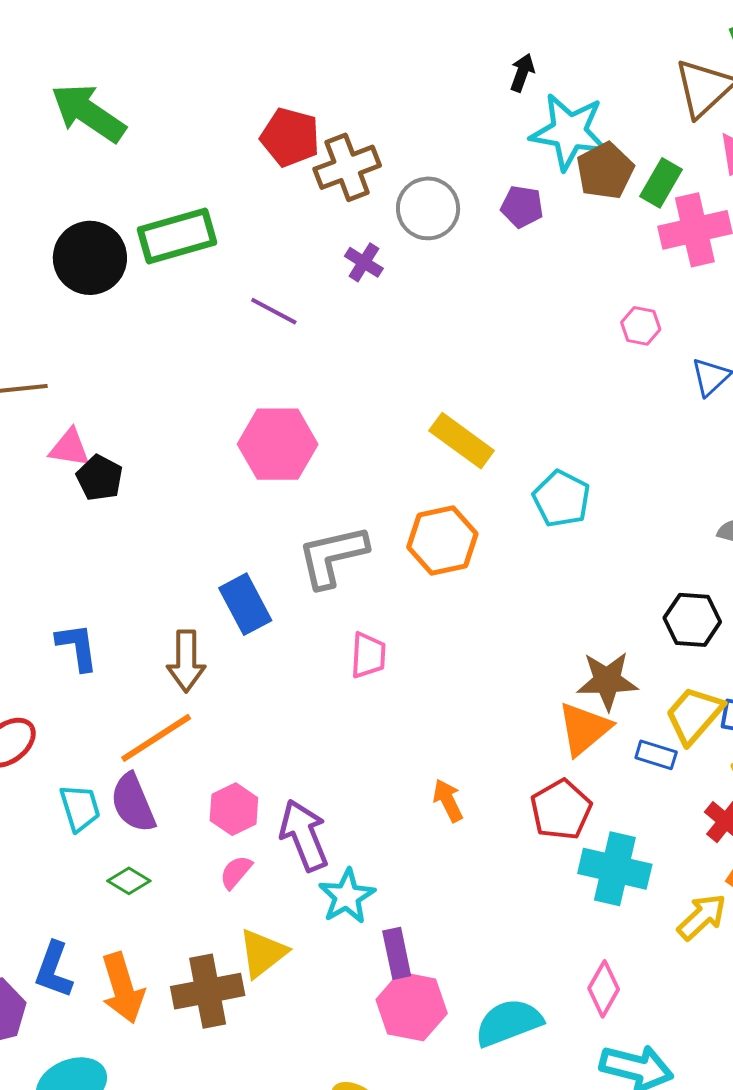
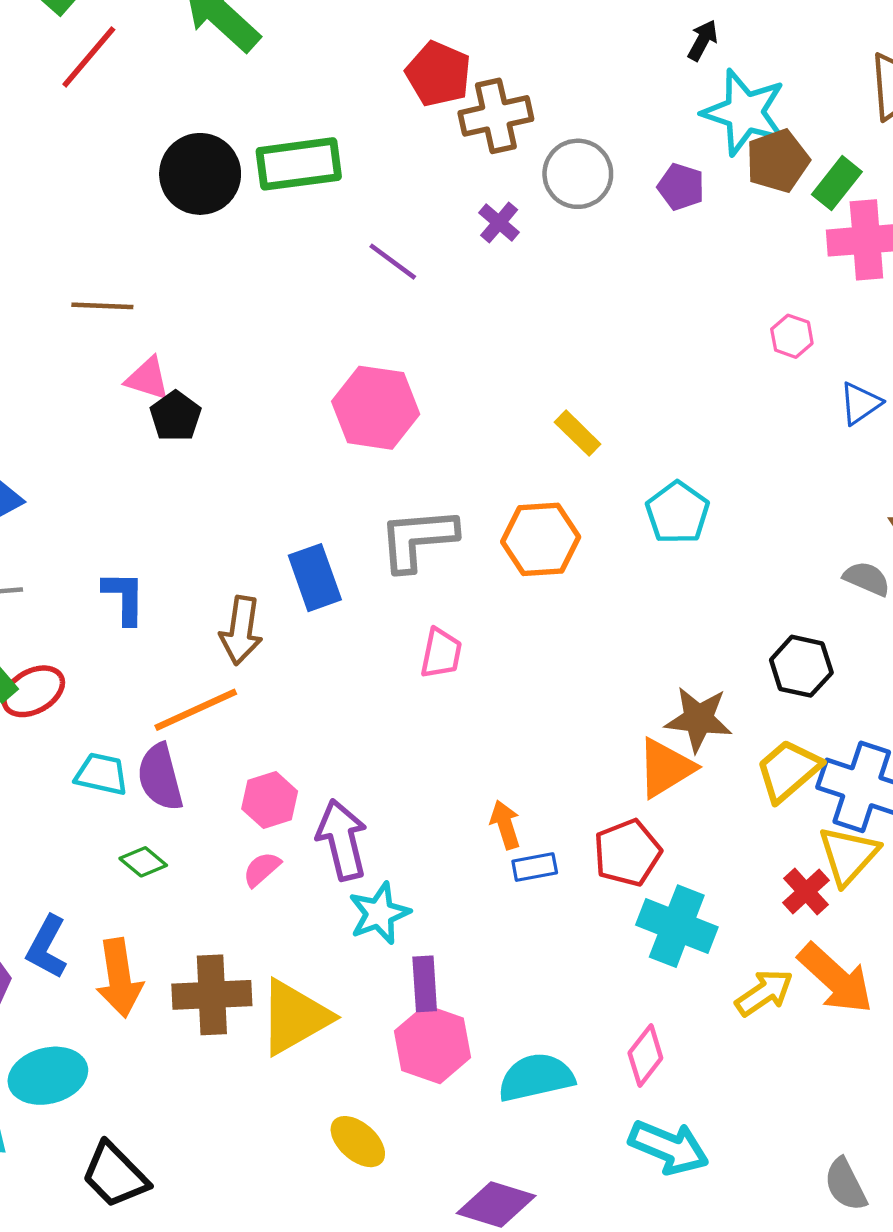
yellow rectangle: (462, 441) -> (578, 433), size x0.7
blue rectangle: (656, 755) -> (535, 867), moved, turned -36
cyan trapezoid: (80, 808) -> (101, 774), turned -69
yellow triangle: (263, 953) -> (295, 1017), moved, size x1.4

